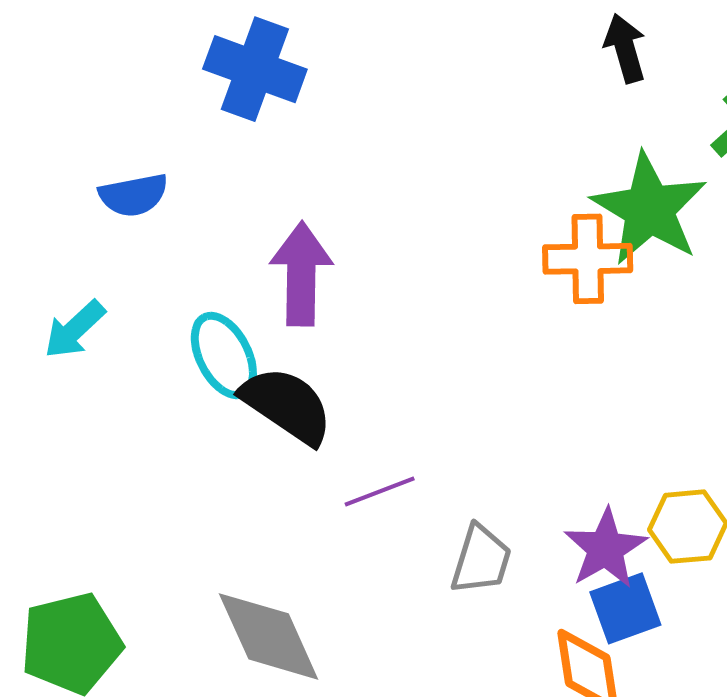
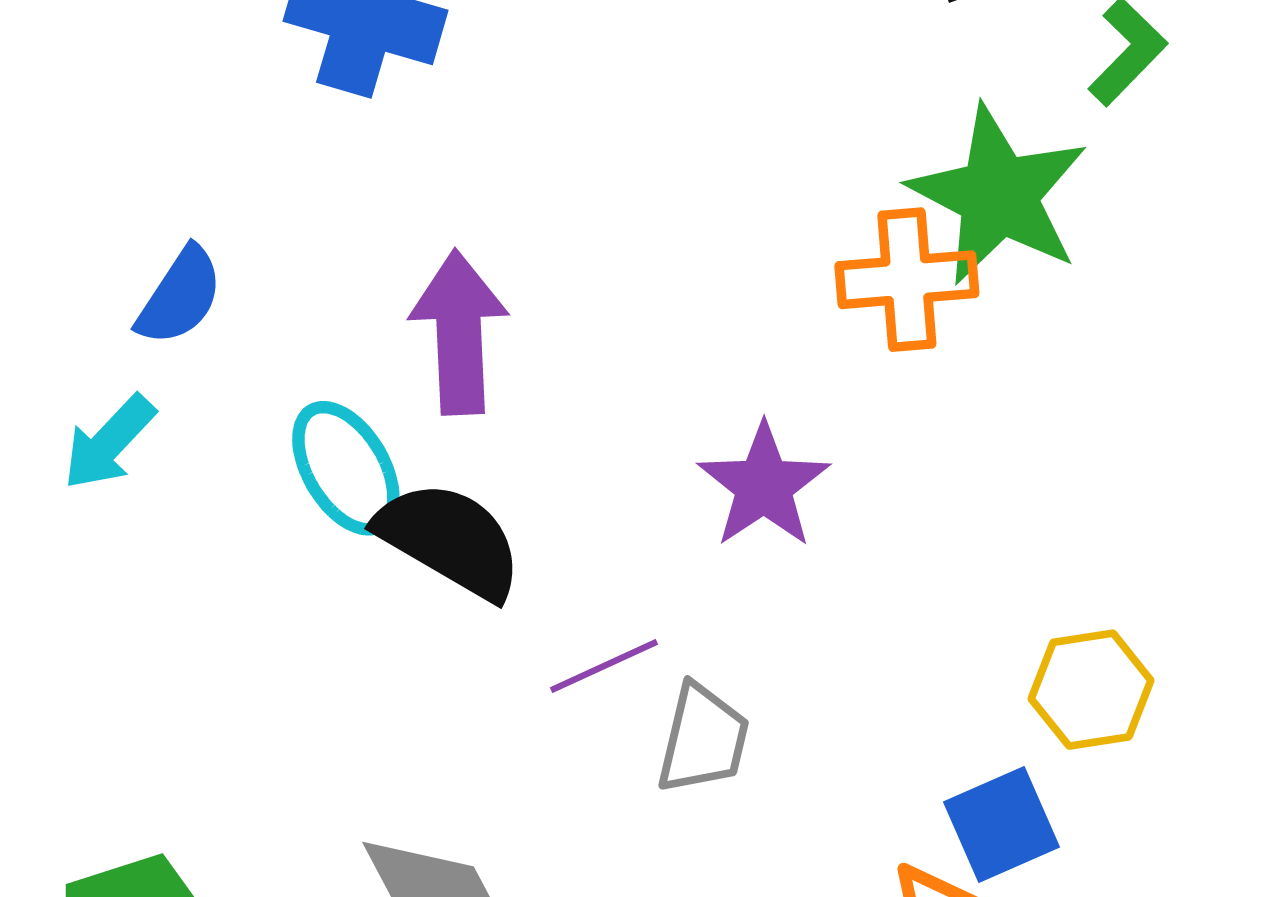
blue semicircle: (134, 195) -> (180, 296), moved, turned -42
purple star: (605, 549) -> (764, 486), moved
gray trapezoid: (481, 560) -> (703, 739), moved

